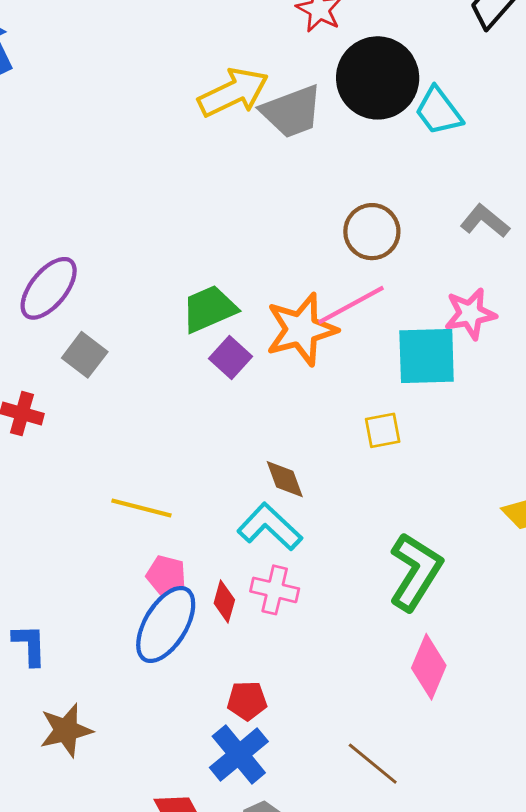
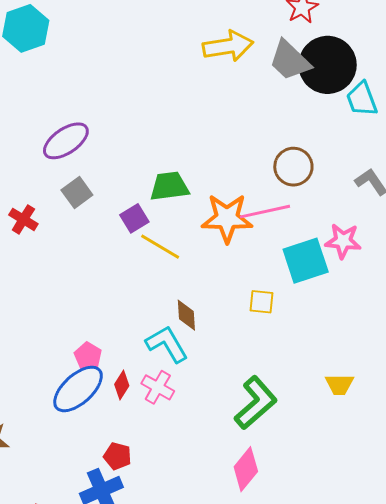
gray trapezoid: (292, 112) -> (290, 60), moved, turned 48
cyan square: (427, 356) -> (306, 261), turned -33
purple square: (231, 358) -> (134, 218), moved
yellow line: (141, 508) -> (160, 247), moved

